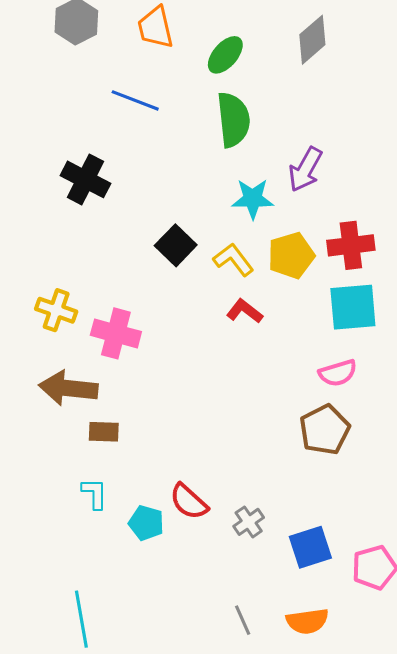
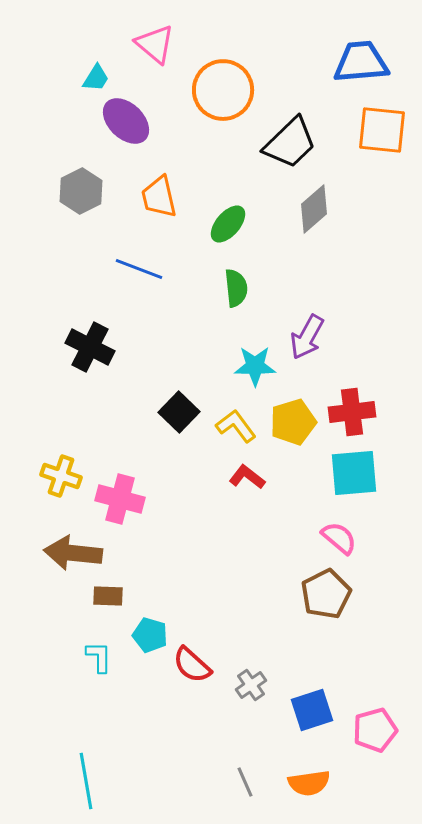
green semicircle: (233, 120) -> (236, 288), size x0.7
pink semicircle: (338, 373) -> (339, 538), turned -123
cyan pentagon: (146, 523) -> (150, 635), moved

